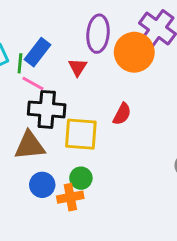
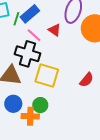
red triangle: (78, 67) -> (55, 30), turned -40
pink line: (33, 83) -> (34, 35), moved
red semicircle: (122, 114) -> (87, 80), moved

